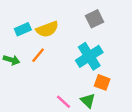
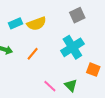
orange line: (38, 55) -> (33, 54), moved
orange square: (102, 82) -> (93, 70), moved

